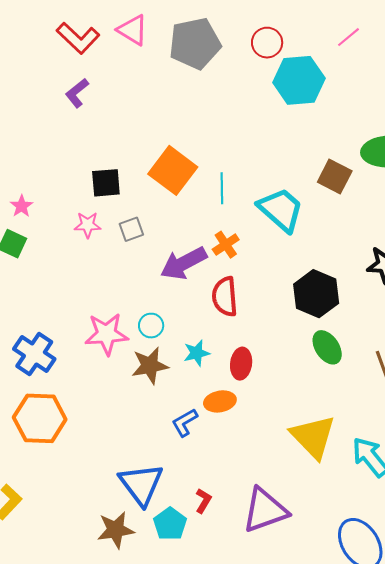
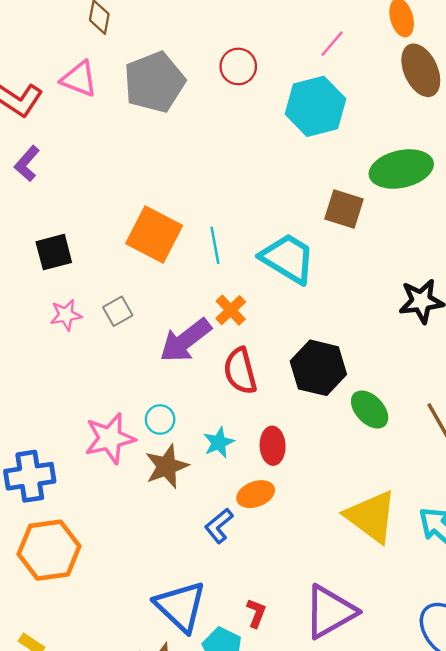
cyan hexagon: (299, 80) -> (315, 106), moved
black square: (106, 183) -> (54, 252), moved
black hexagon: (316, 294) -> (318, 368), moved
blue cross: (34, 354) -> (30, 476), turned -33

